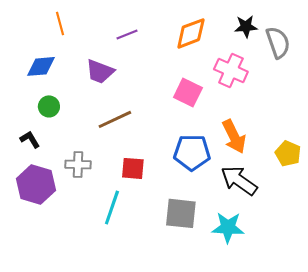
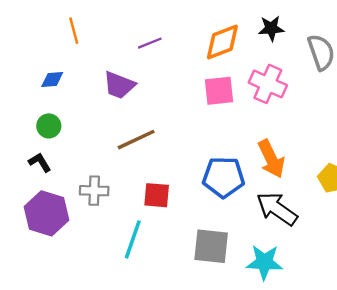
black star: (246, 26) -> (271, 28), moved
blue diamond: (41, 66) -> (52, 79), size x0.7
pink square: (188, 92) -> (219, 91), moved, turned -32
green circle: (49, 106) -> (49, 126), moved

